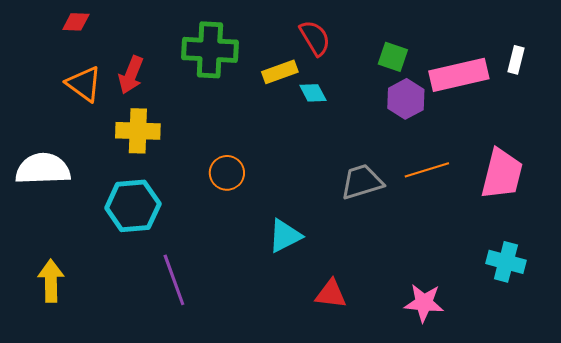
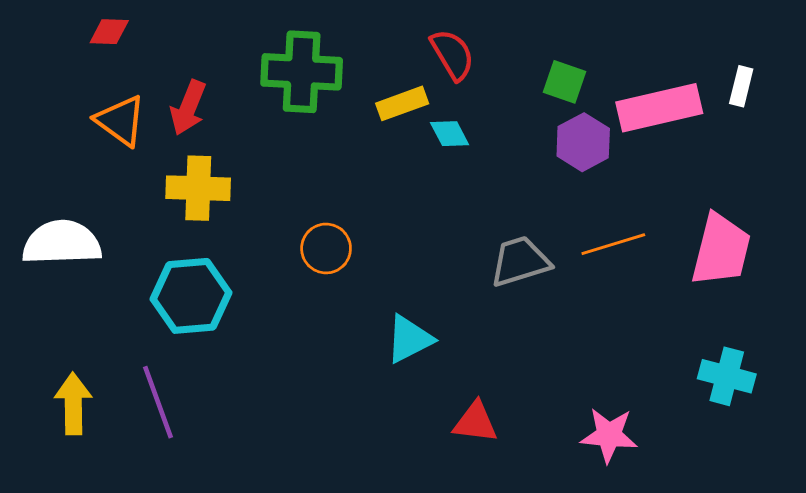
purple line: (174, 280) -> (158, 402), moved

